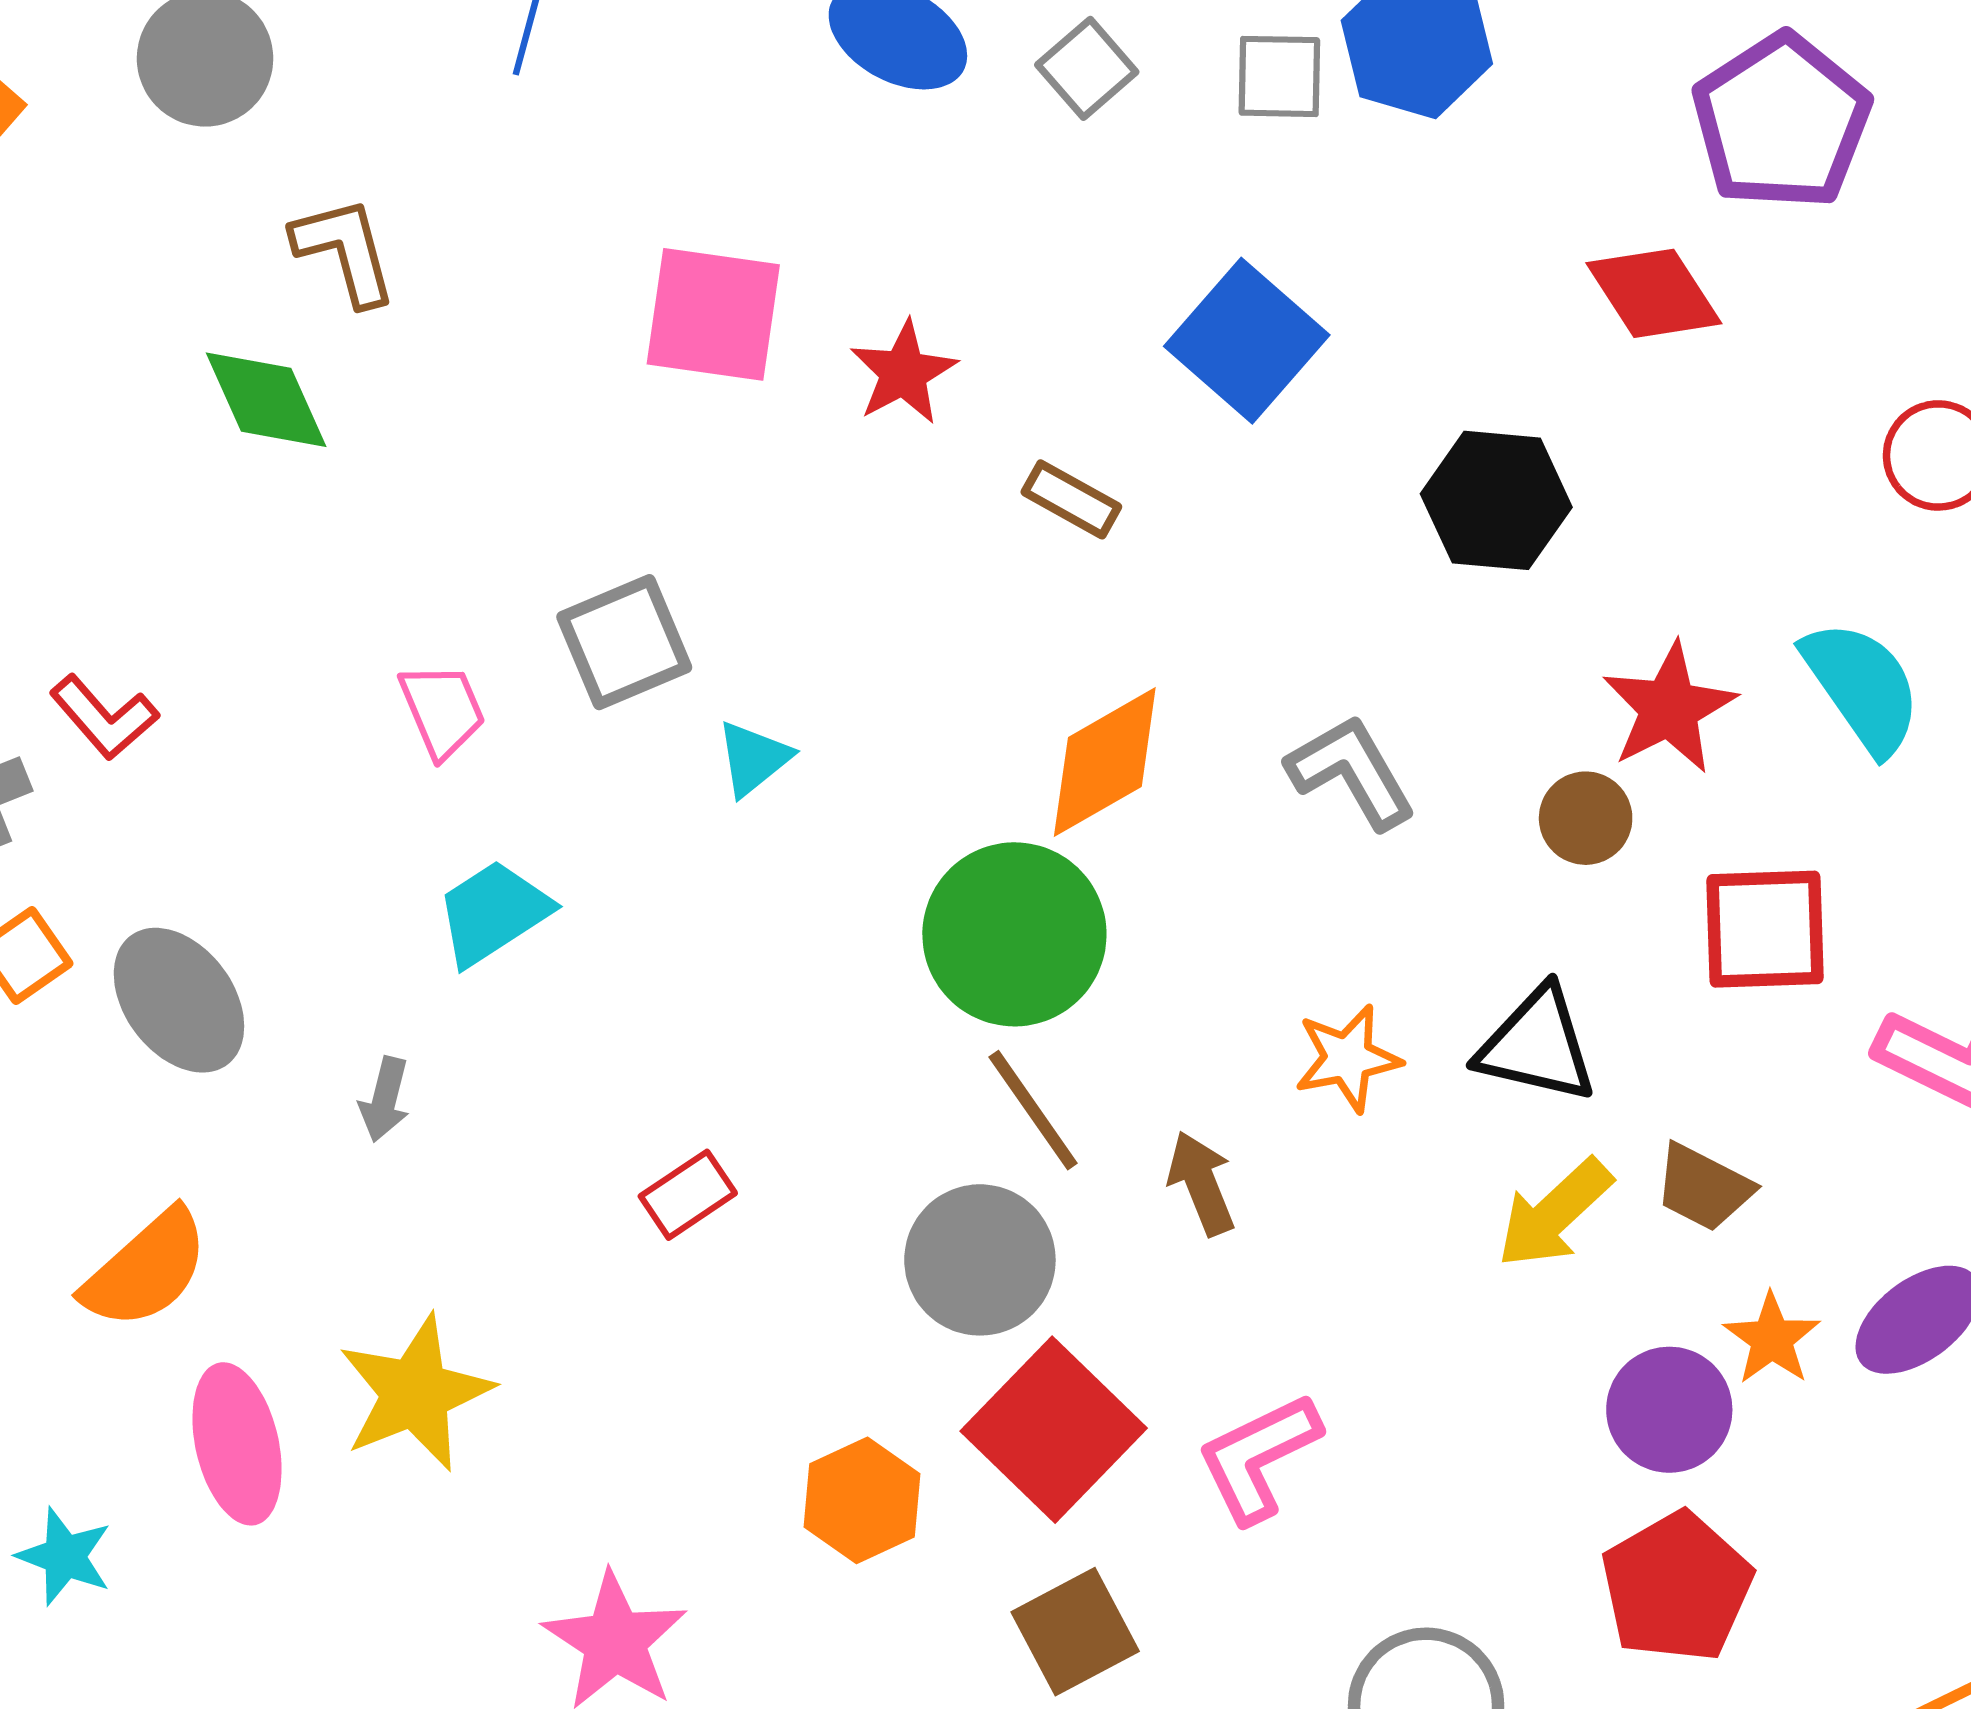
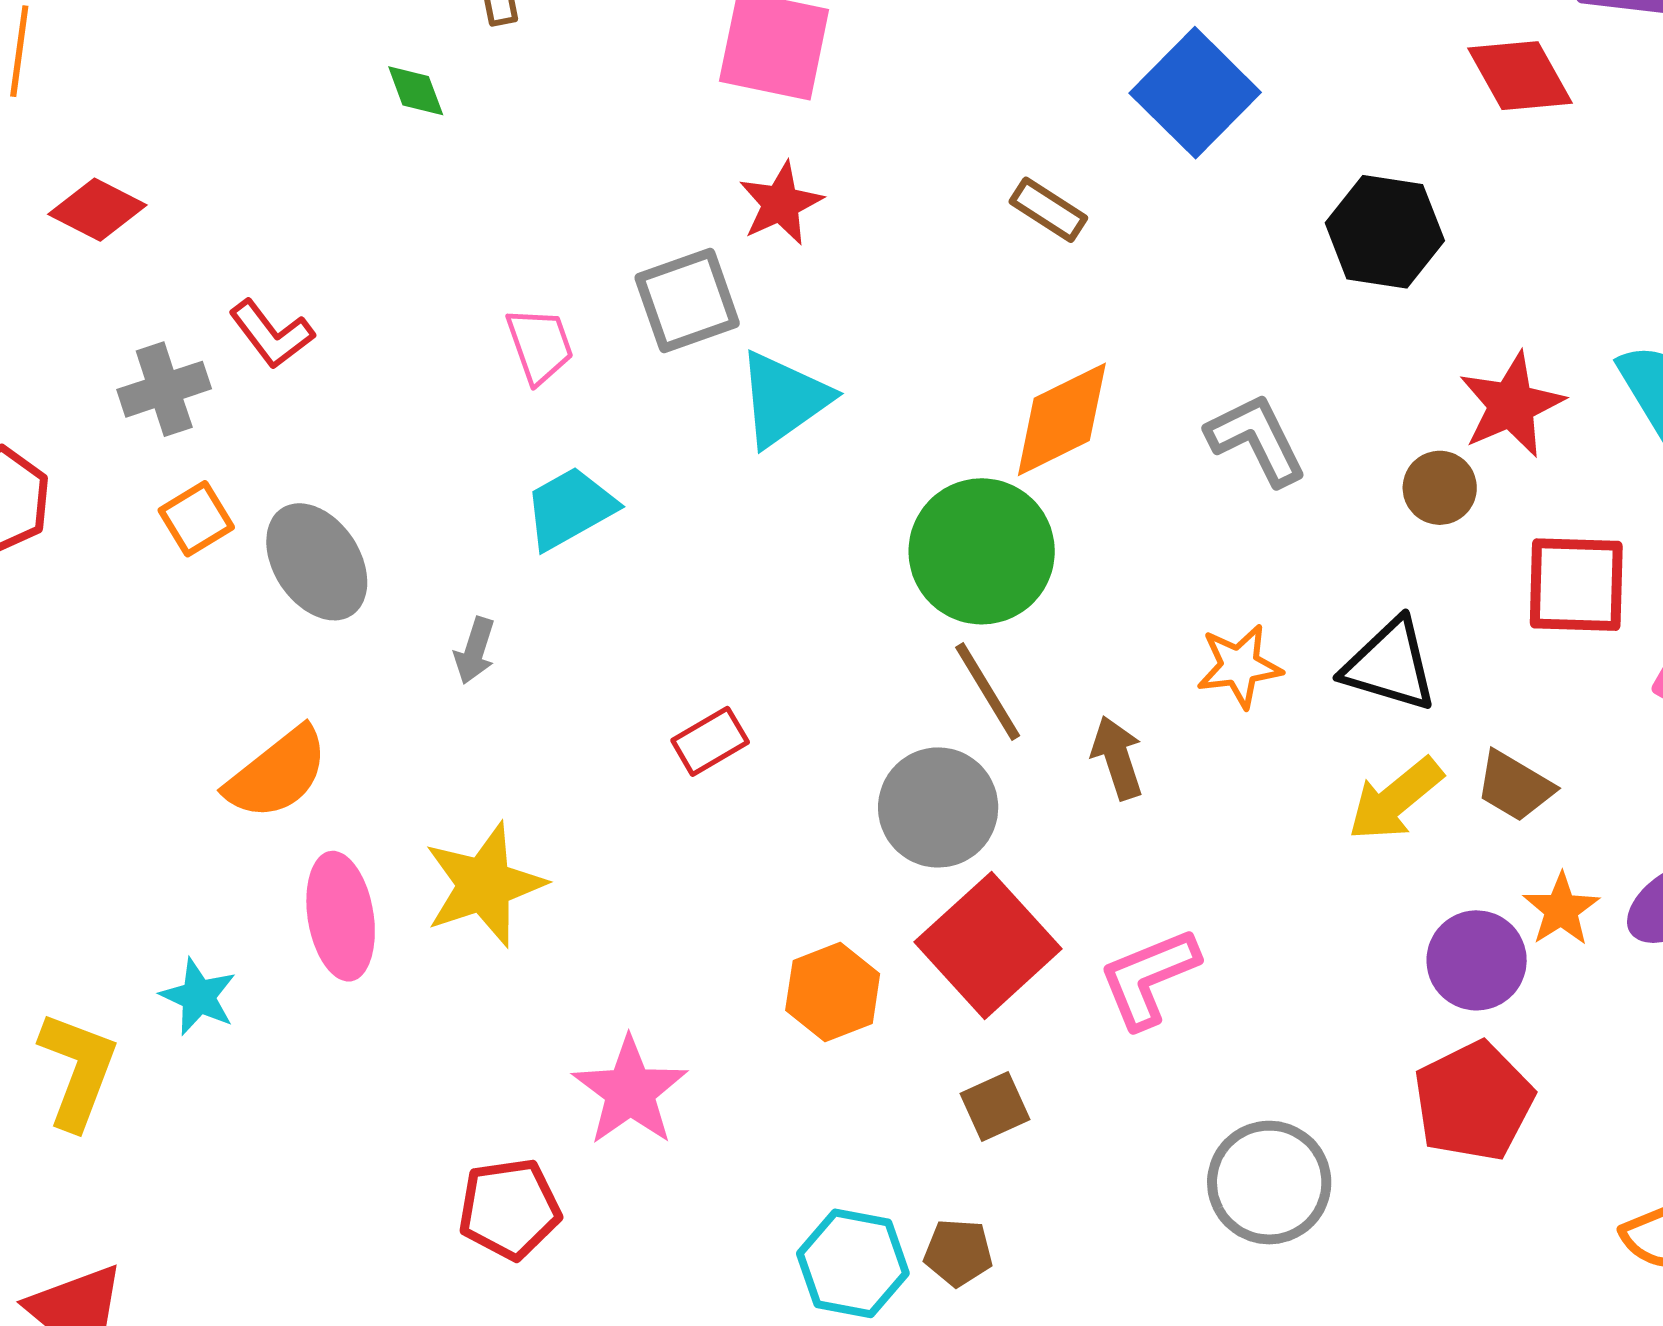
red star: (904, 373) -> (781, 203), moved
green diamond: (266, 400) -> (416, 91), size x0.6
cyan triangle: (753, 758) -> (784, 399), size x1.6
brown square: (1075, 1632) -> (995, 1107), size x0.7

